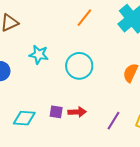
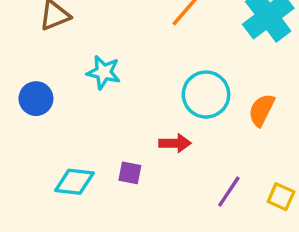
cyan circle: (79, 66) -> (206, 95), moved
red arrow: (77, 112) -> (175, 143), moved

